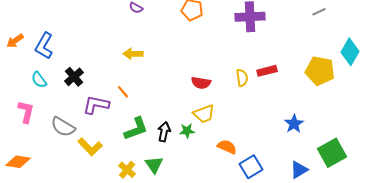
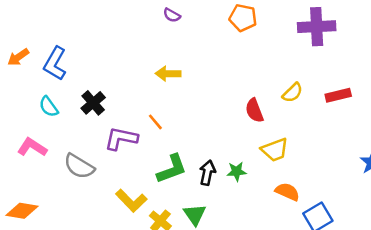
yellow semicircle: (242, 78) -> (292, 93), moved, turned 54
red semicircle: (201, 83) -> (254, 110), turned 60
pink L-shape: (26, 112) -> (32, 147), turned -70
yellow trapezoid: (204, 114) -> (275, 150), moved
yellow L-shape: (90, 147) -> (131, 201), moved

